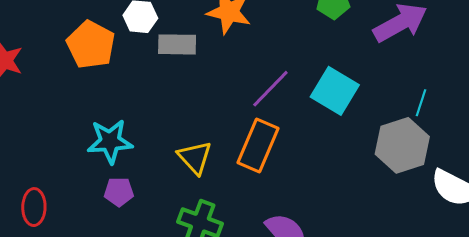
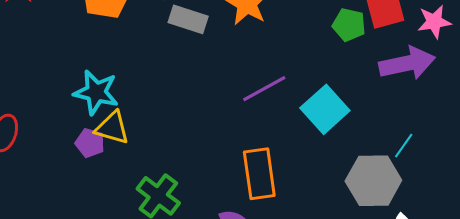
orange rectangle: (258, 146) -> (259, 174), moved, turned -48
yellow triangle: (195, 157) -> (112, 128), moved, turned -48

